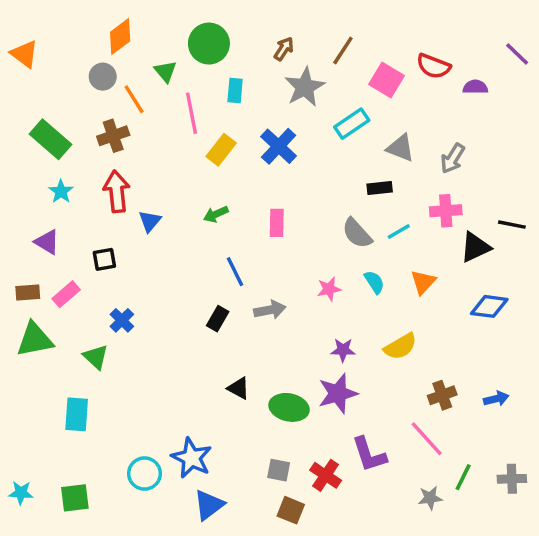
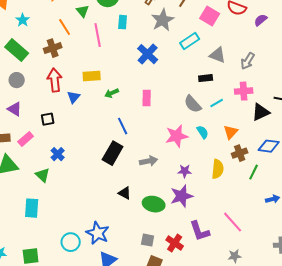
gray circle: (103, 77) -> (17, 80), moved
purple semicircle: (475, 87) -> (261, 20), turned -40
yellow rectangle: (221, 150) -> (92, 76), moved, turned 48
cyan star: (61, 192) -> (23, 20), moved
pink star: (329, 289) -> (177, 136), size x1.6
gray arrow: (270, 310) -> (149, 161), moved
black rectangle: (218, 319) -> (113, 153), size x1.6
yellow semicircle: (400, 346) -> (218, 169), turned -54
brown cross: (442, 395) -> (240, 153), moved
green line: (463, 477) -> (254, 172), moved

